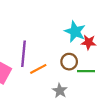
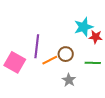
cyan star: (75, 32) -> (84, 27), turned 30
brown circle: (69, 62) -> (66, 54), moved

